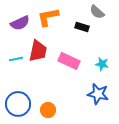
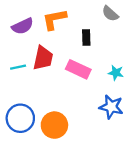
black rectangle: (82, 27) -> (86, 38), moved, turned 72
orange circle: (48, 110) -> (54, 125), size x1.5

